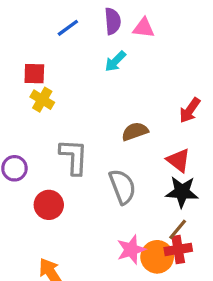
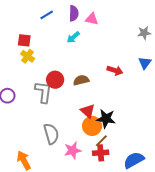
red arrow: (190, 110) -> (115, 70), turned -112
red triangle: (178, 160) -> (88, 111), moved
gray semicircle: (122, 187) -> (51, 134), moved
red circle: (49, 205) -> (55, 80), moved
orange circle: (157, 257) -> (92, 126), moved

